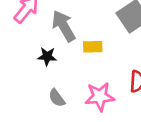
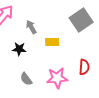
gray arrow: (64, 26) -> (31, 27), size x0.6

